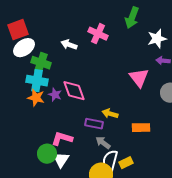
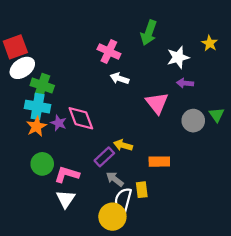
white arrow: (69, 45) -> (119, 78), moved
orange star: (36, 98) -> (36, 126), turned 30
purple rectangle: (94, 124) -> (104, 157), turned -54
green circle: (47, 154) -> (42, 164), moved
yellow rectangle: (126, 163) -> (142, 190), moved, turned -72

